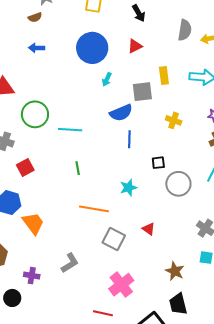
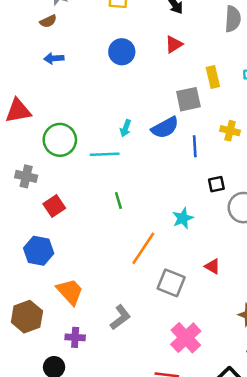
blue circle: (92, 48) -> (122, 52), size x0.7
cyan arrow: (107, 79) -> (126, 128), moved
blue line: (129, 139) -> (195, 146), moved
orange line: (94, 209) -> (143, 248), turned -60
orange trapezoid: (33, 223) -> (70, 292), moved

